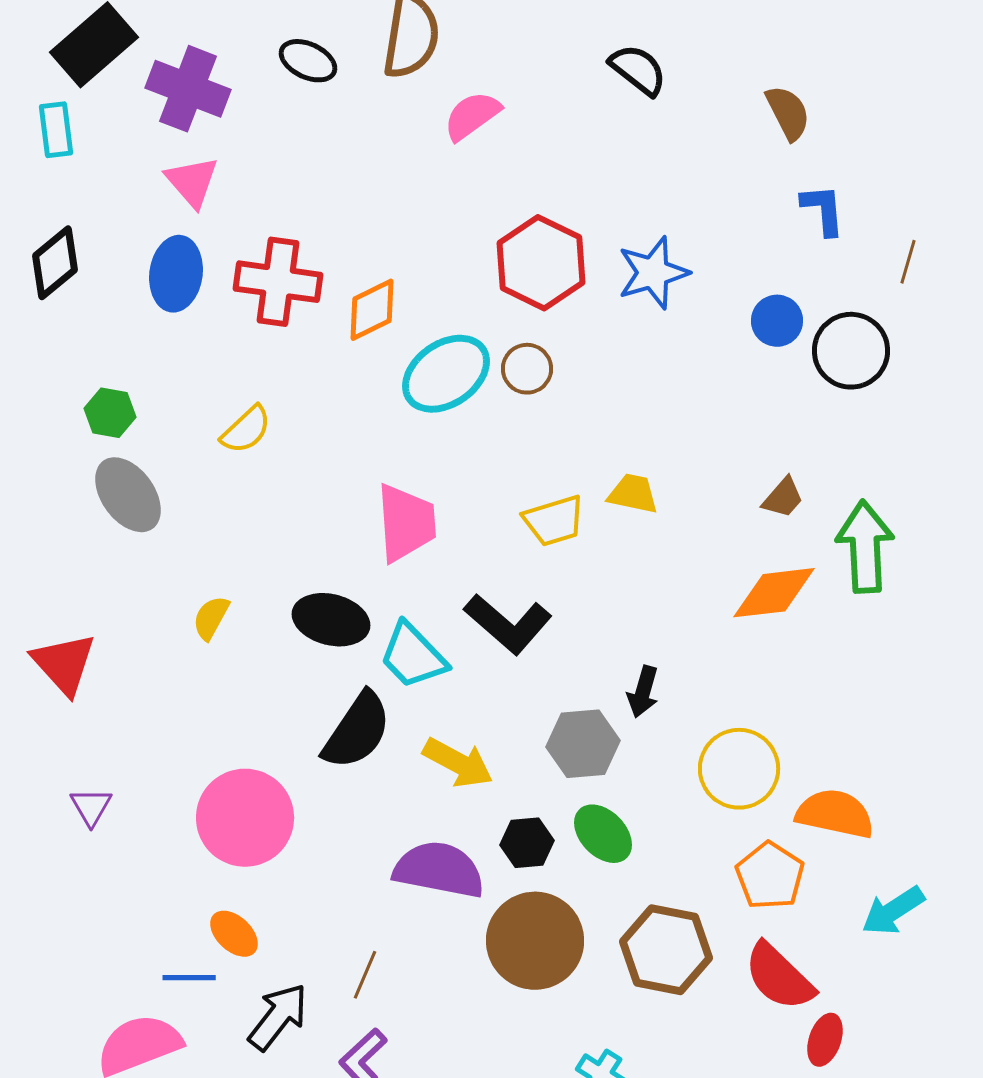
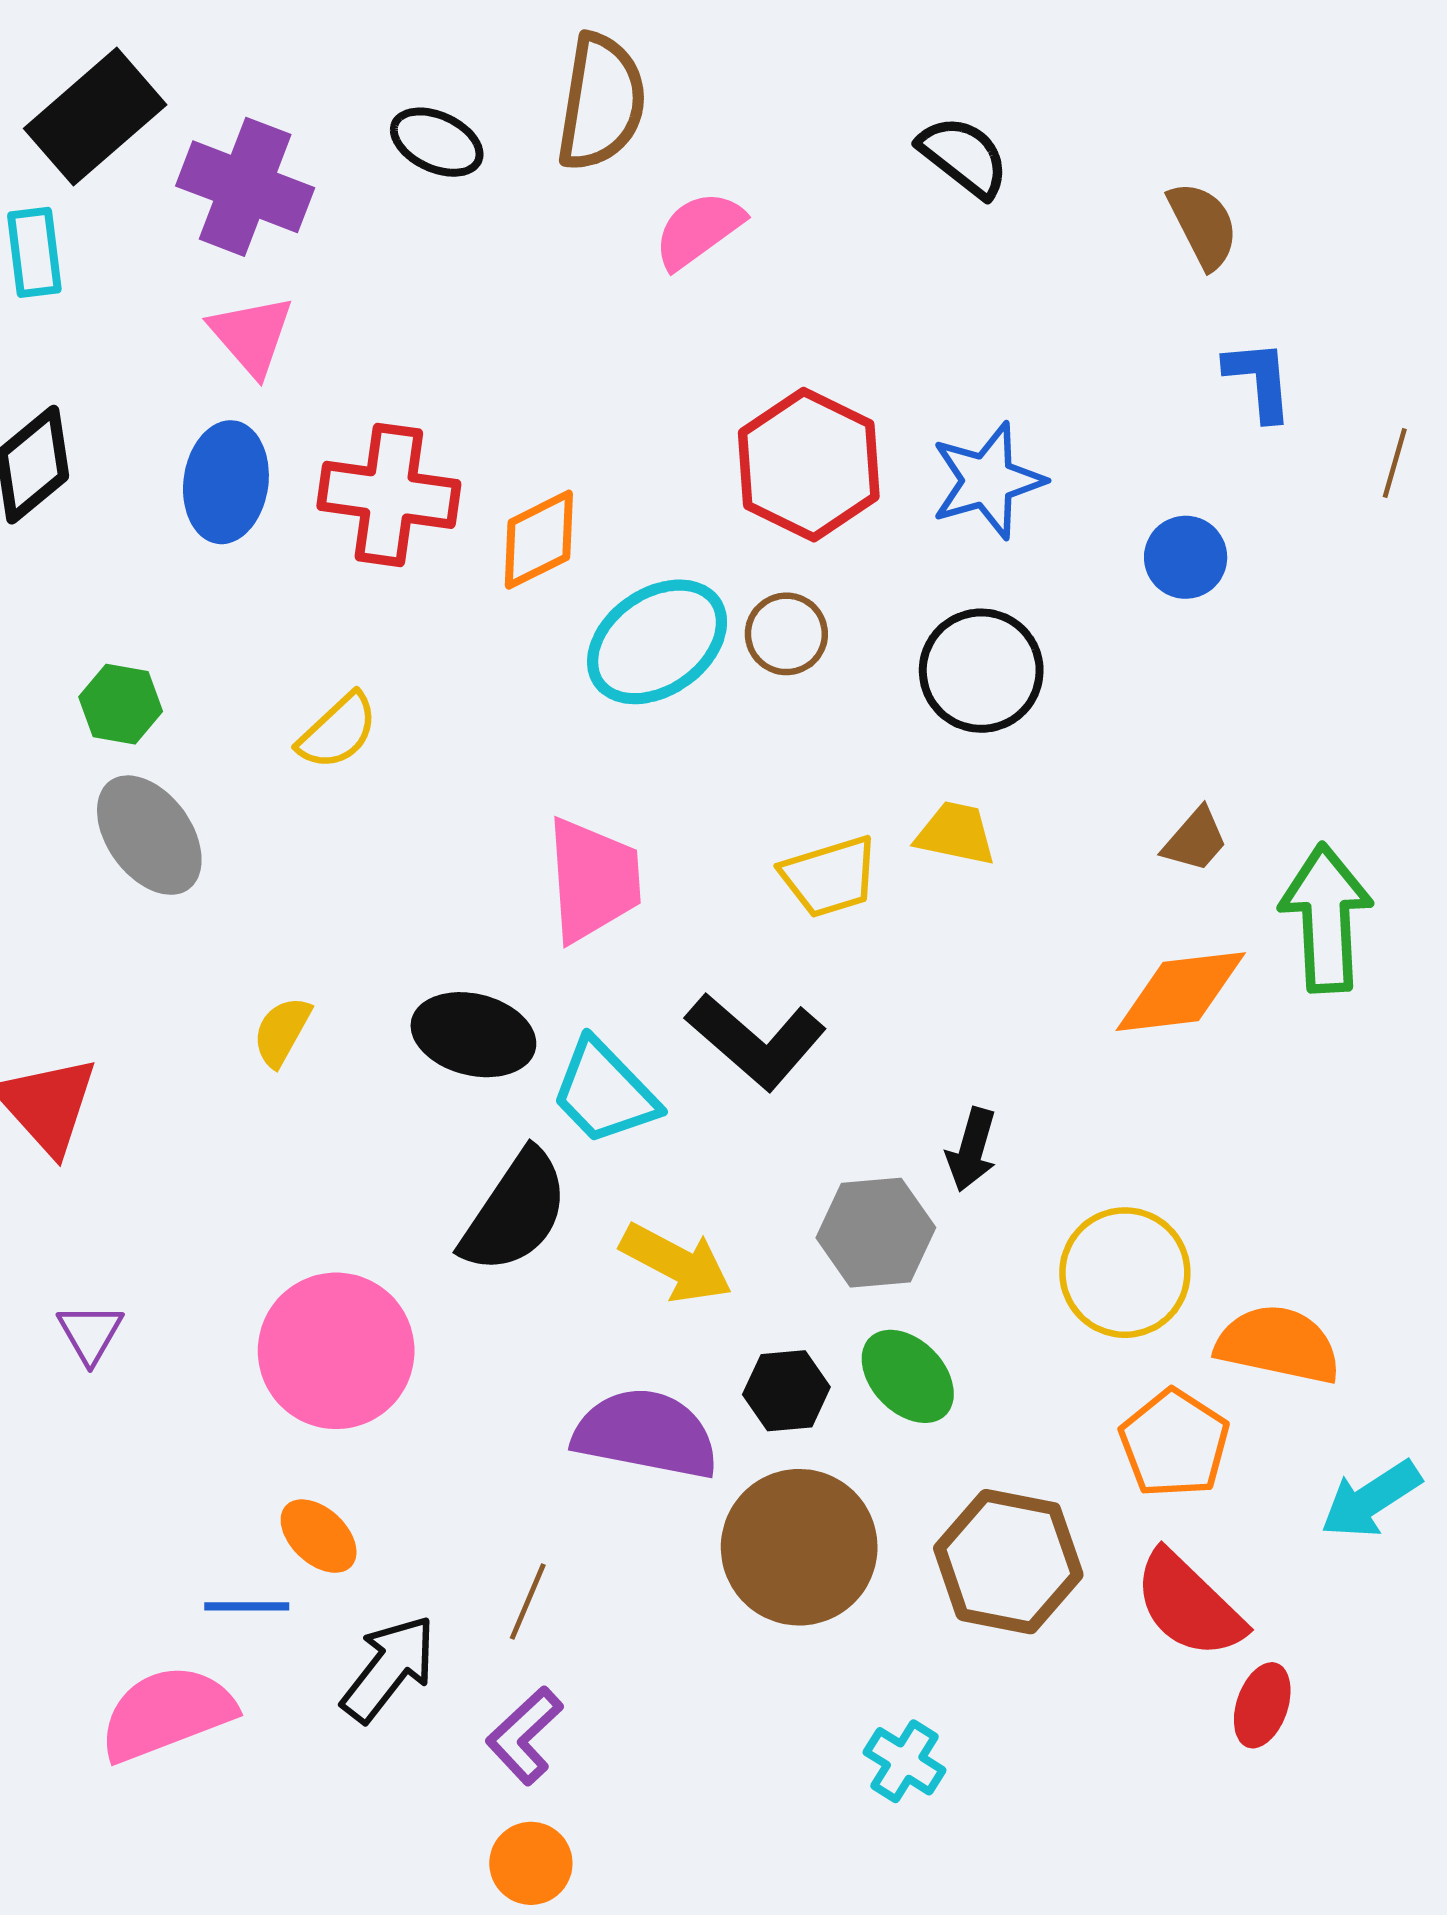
black circle: (851, 351) -> (981, 671), moved

